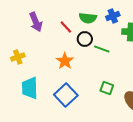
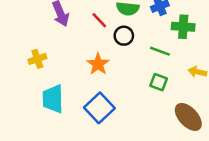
green line: (102, 49) -> (160, 51), moved
green square: (107, 88) -> (159, 82), moved

